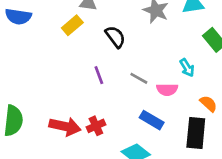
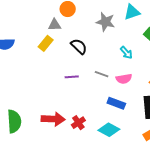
cyan arrow: (187, 68) -> (126, 53), moved
purple line: (99, 75) -> (72, 77), turned -64
red cross: (96, 126) -> (78, 123), moved

